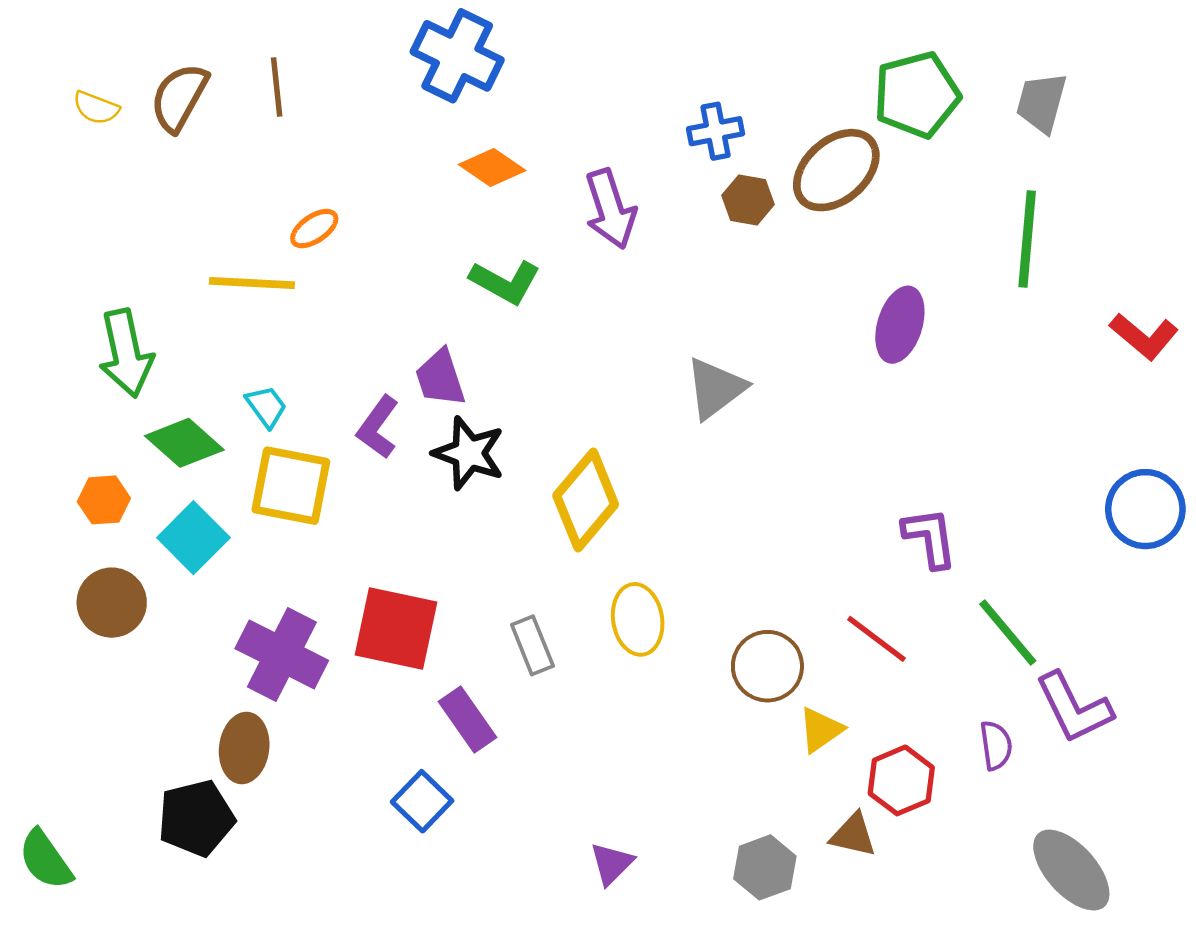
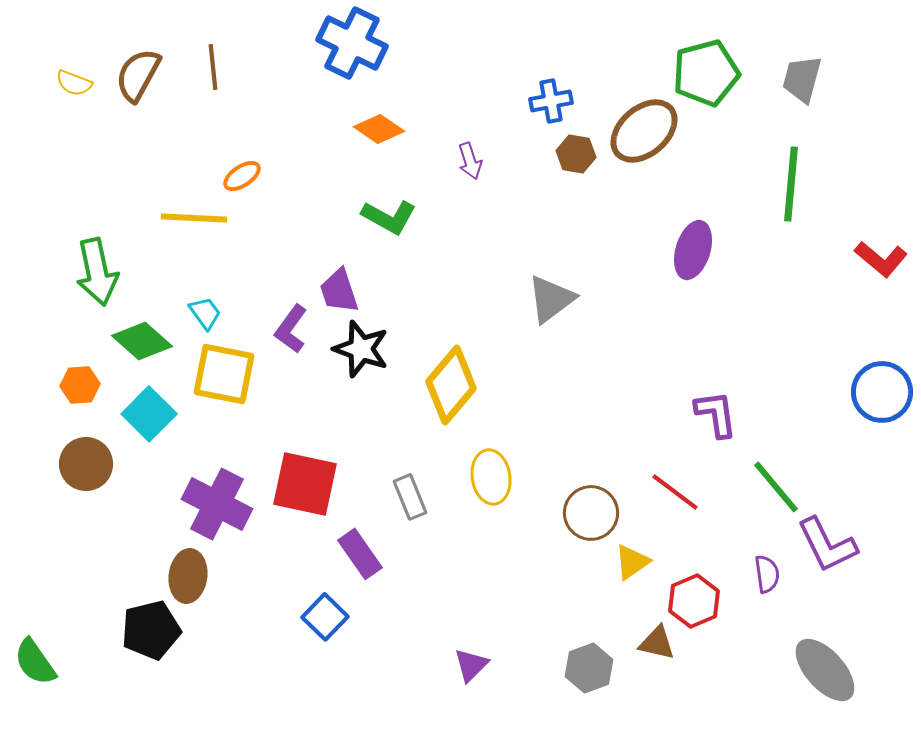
purple arrow: (610, 209) -> (470, 161), size x0.6

